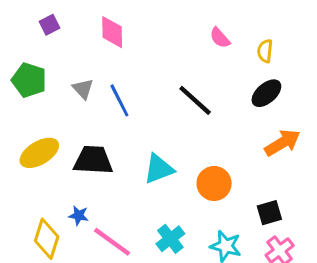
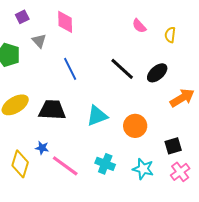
gray triangle: (83, 89) -> (39, 41), moved
black ellipse: (266, 93) -> (157, 73), moved
cyan cross: (170, 239) -> (105, 164), turned -30

